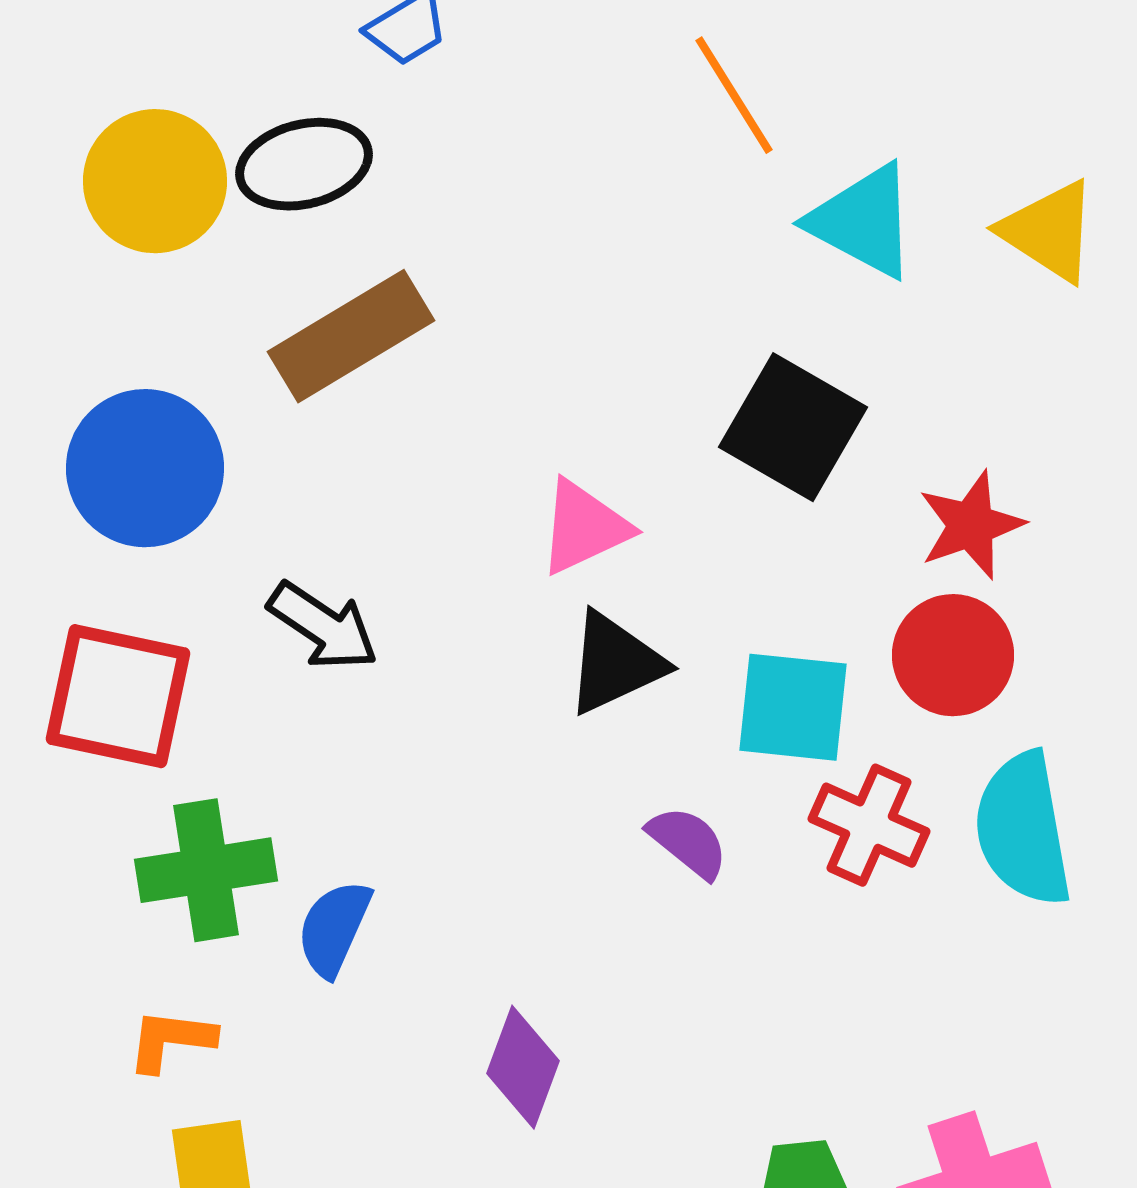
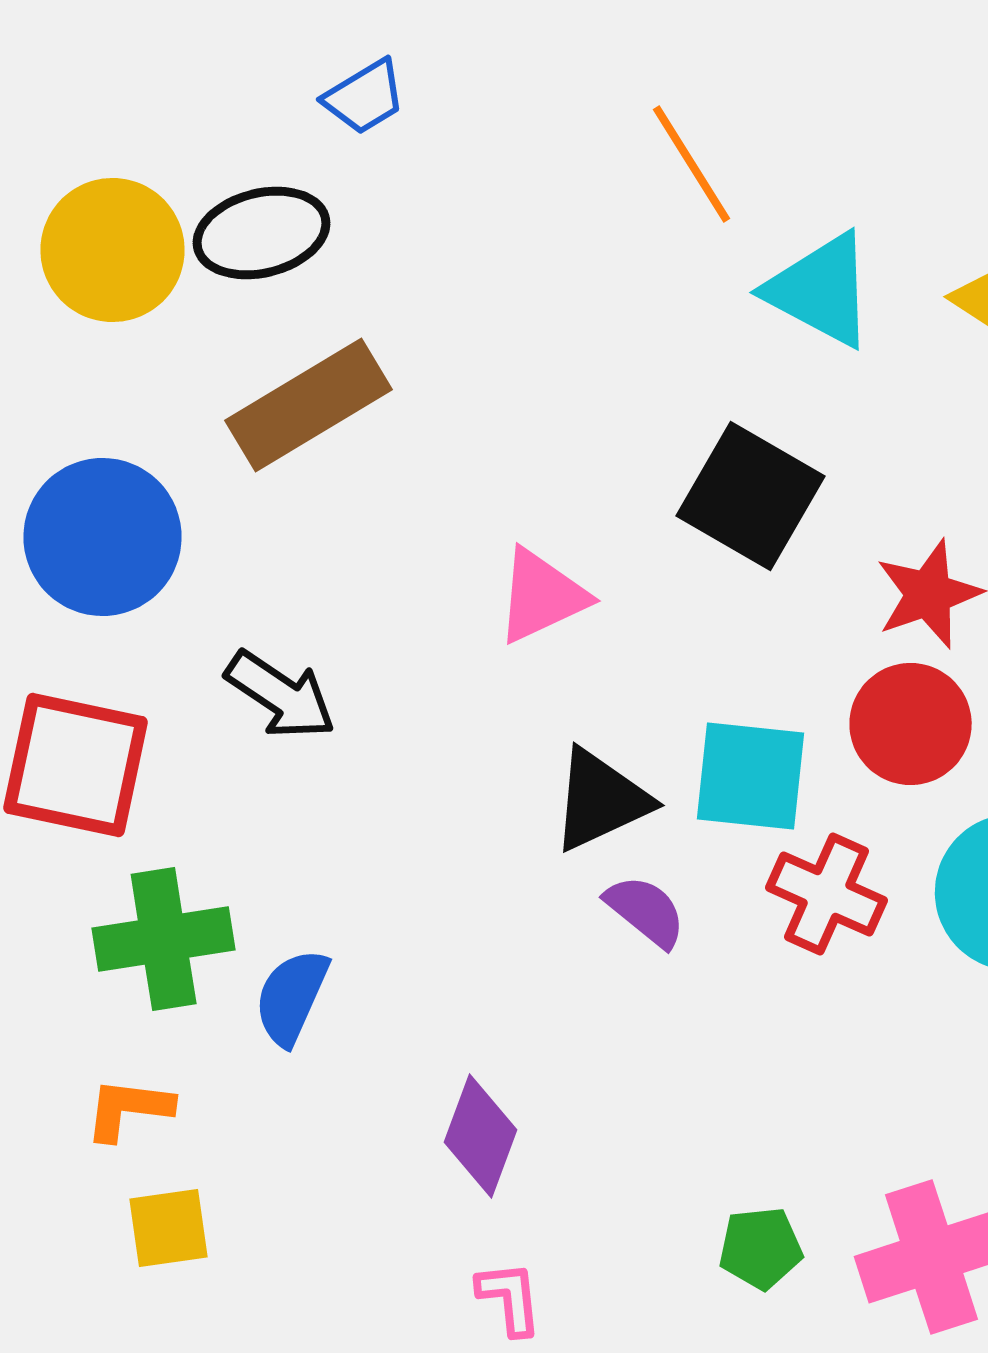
black triangle: (615, 663) -> (601, 800), moved

